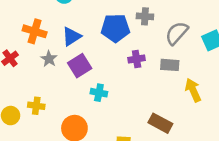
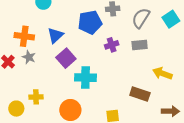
gray star: (49, 59) -> (29, 57), moved
yellow arrow: (193, 90) -> (162, 73), moved, turned -36
cyan cross: (99, 93) -> (85, 78), size x1.5

